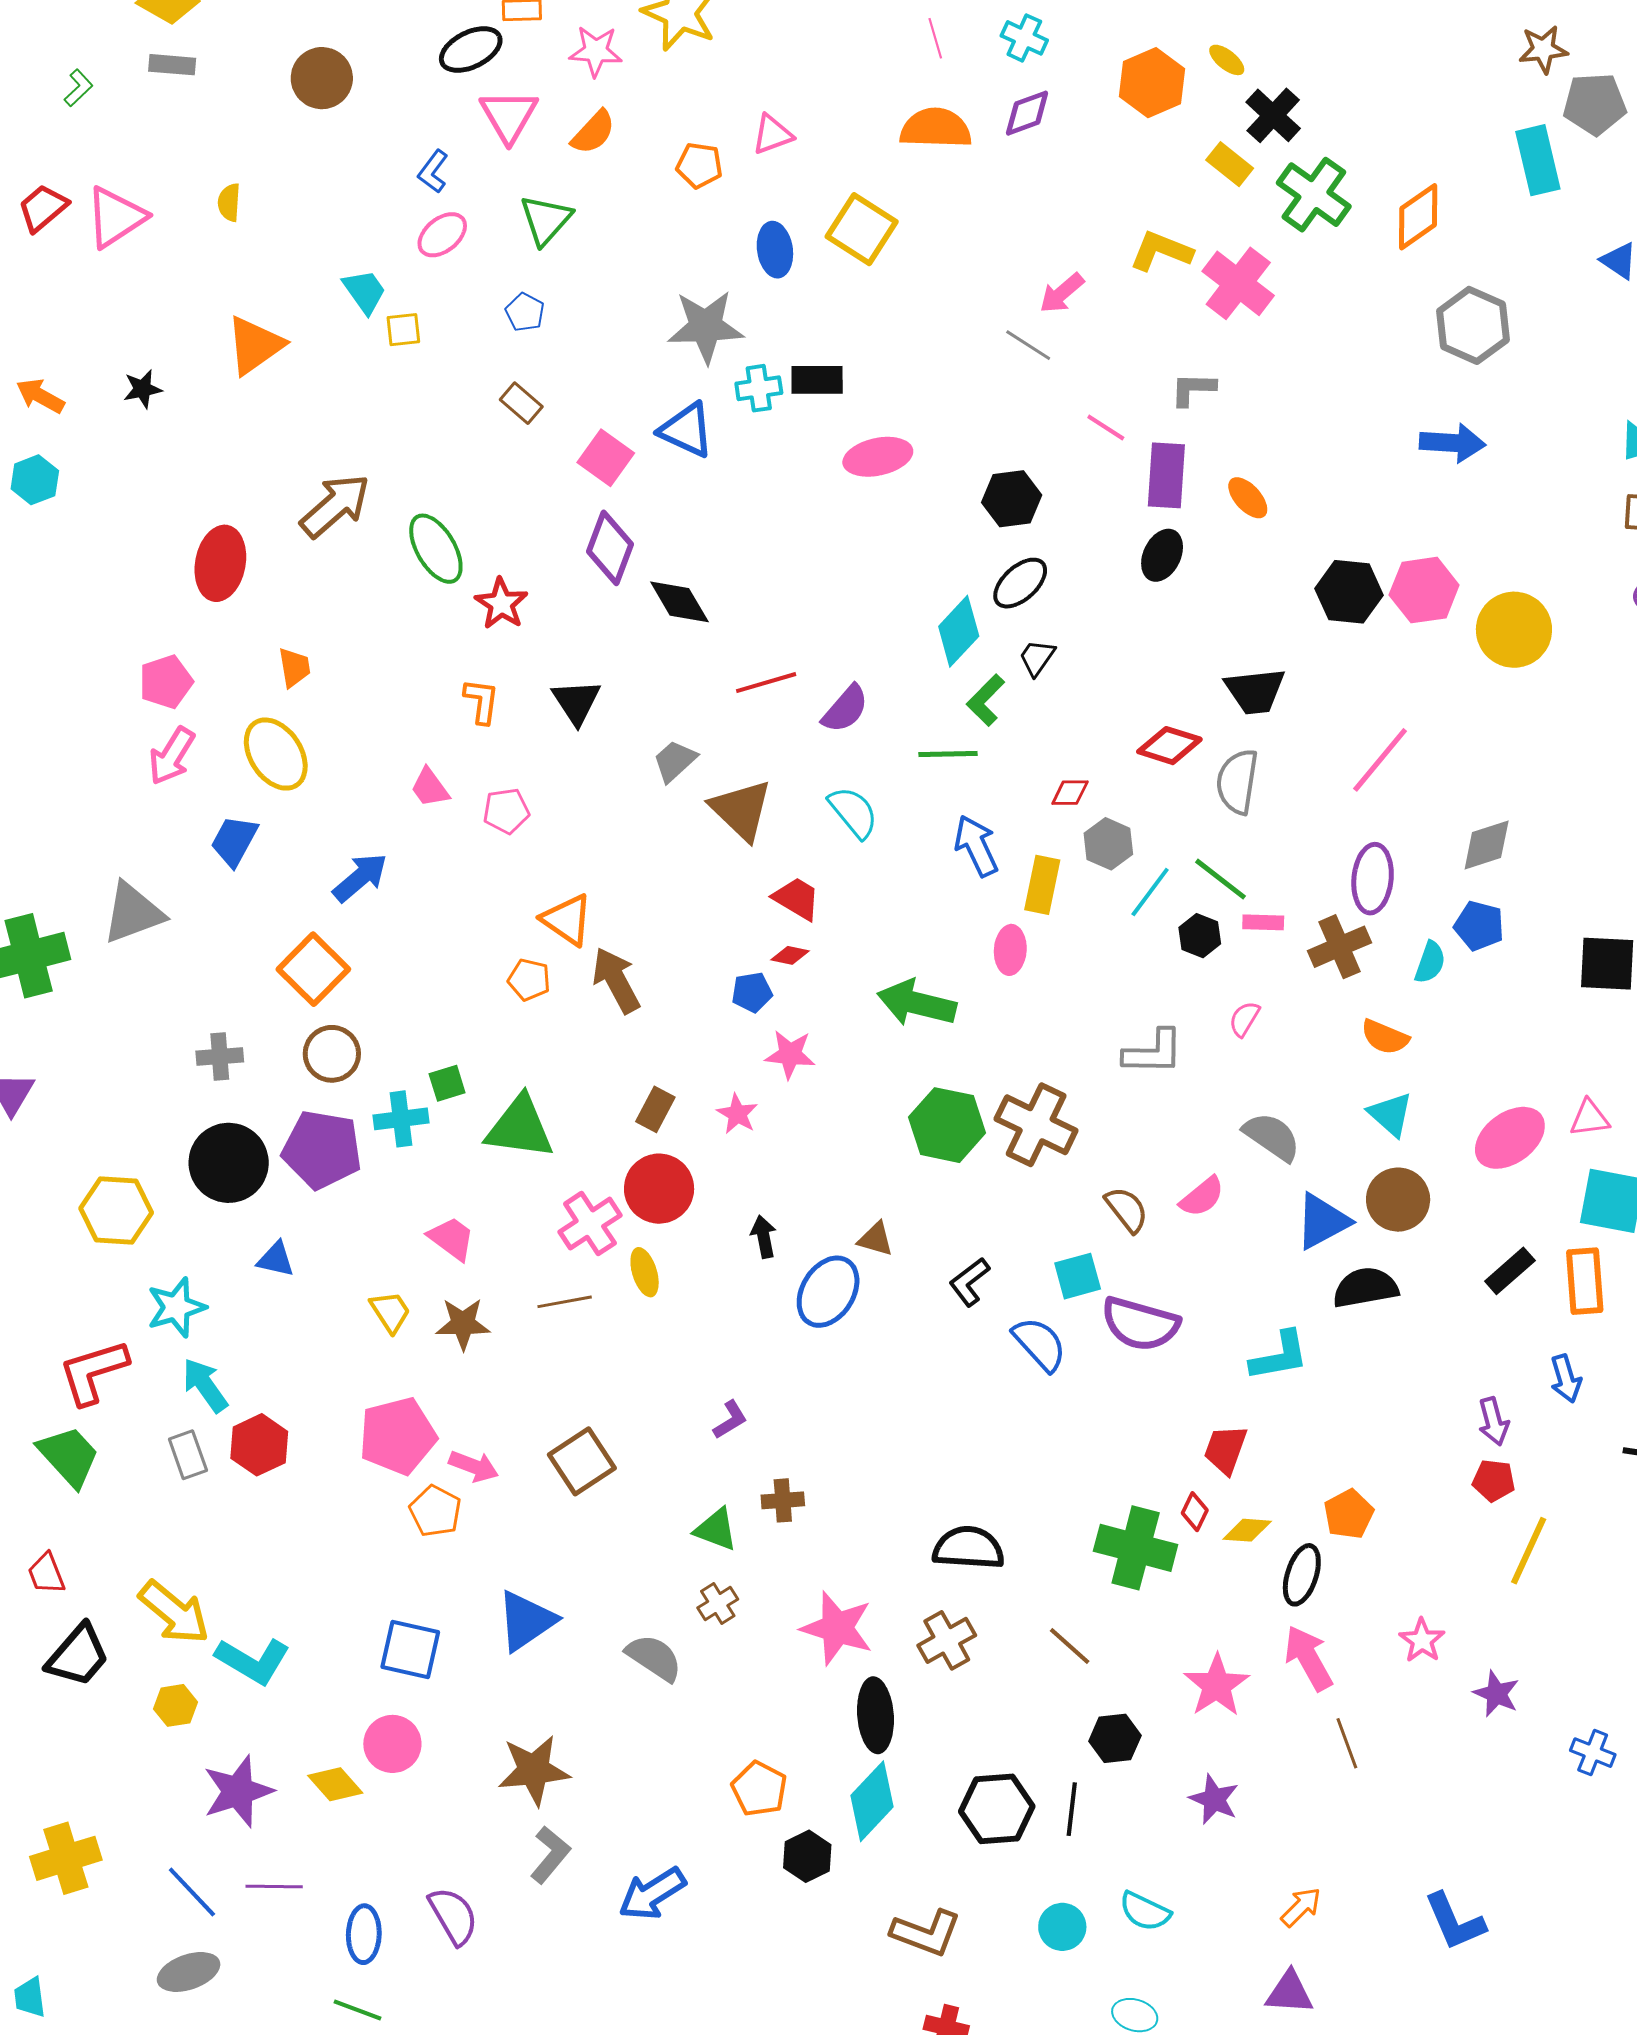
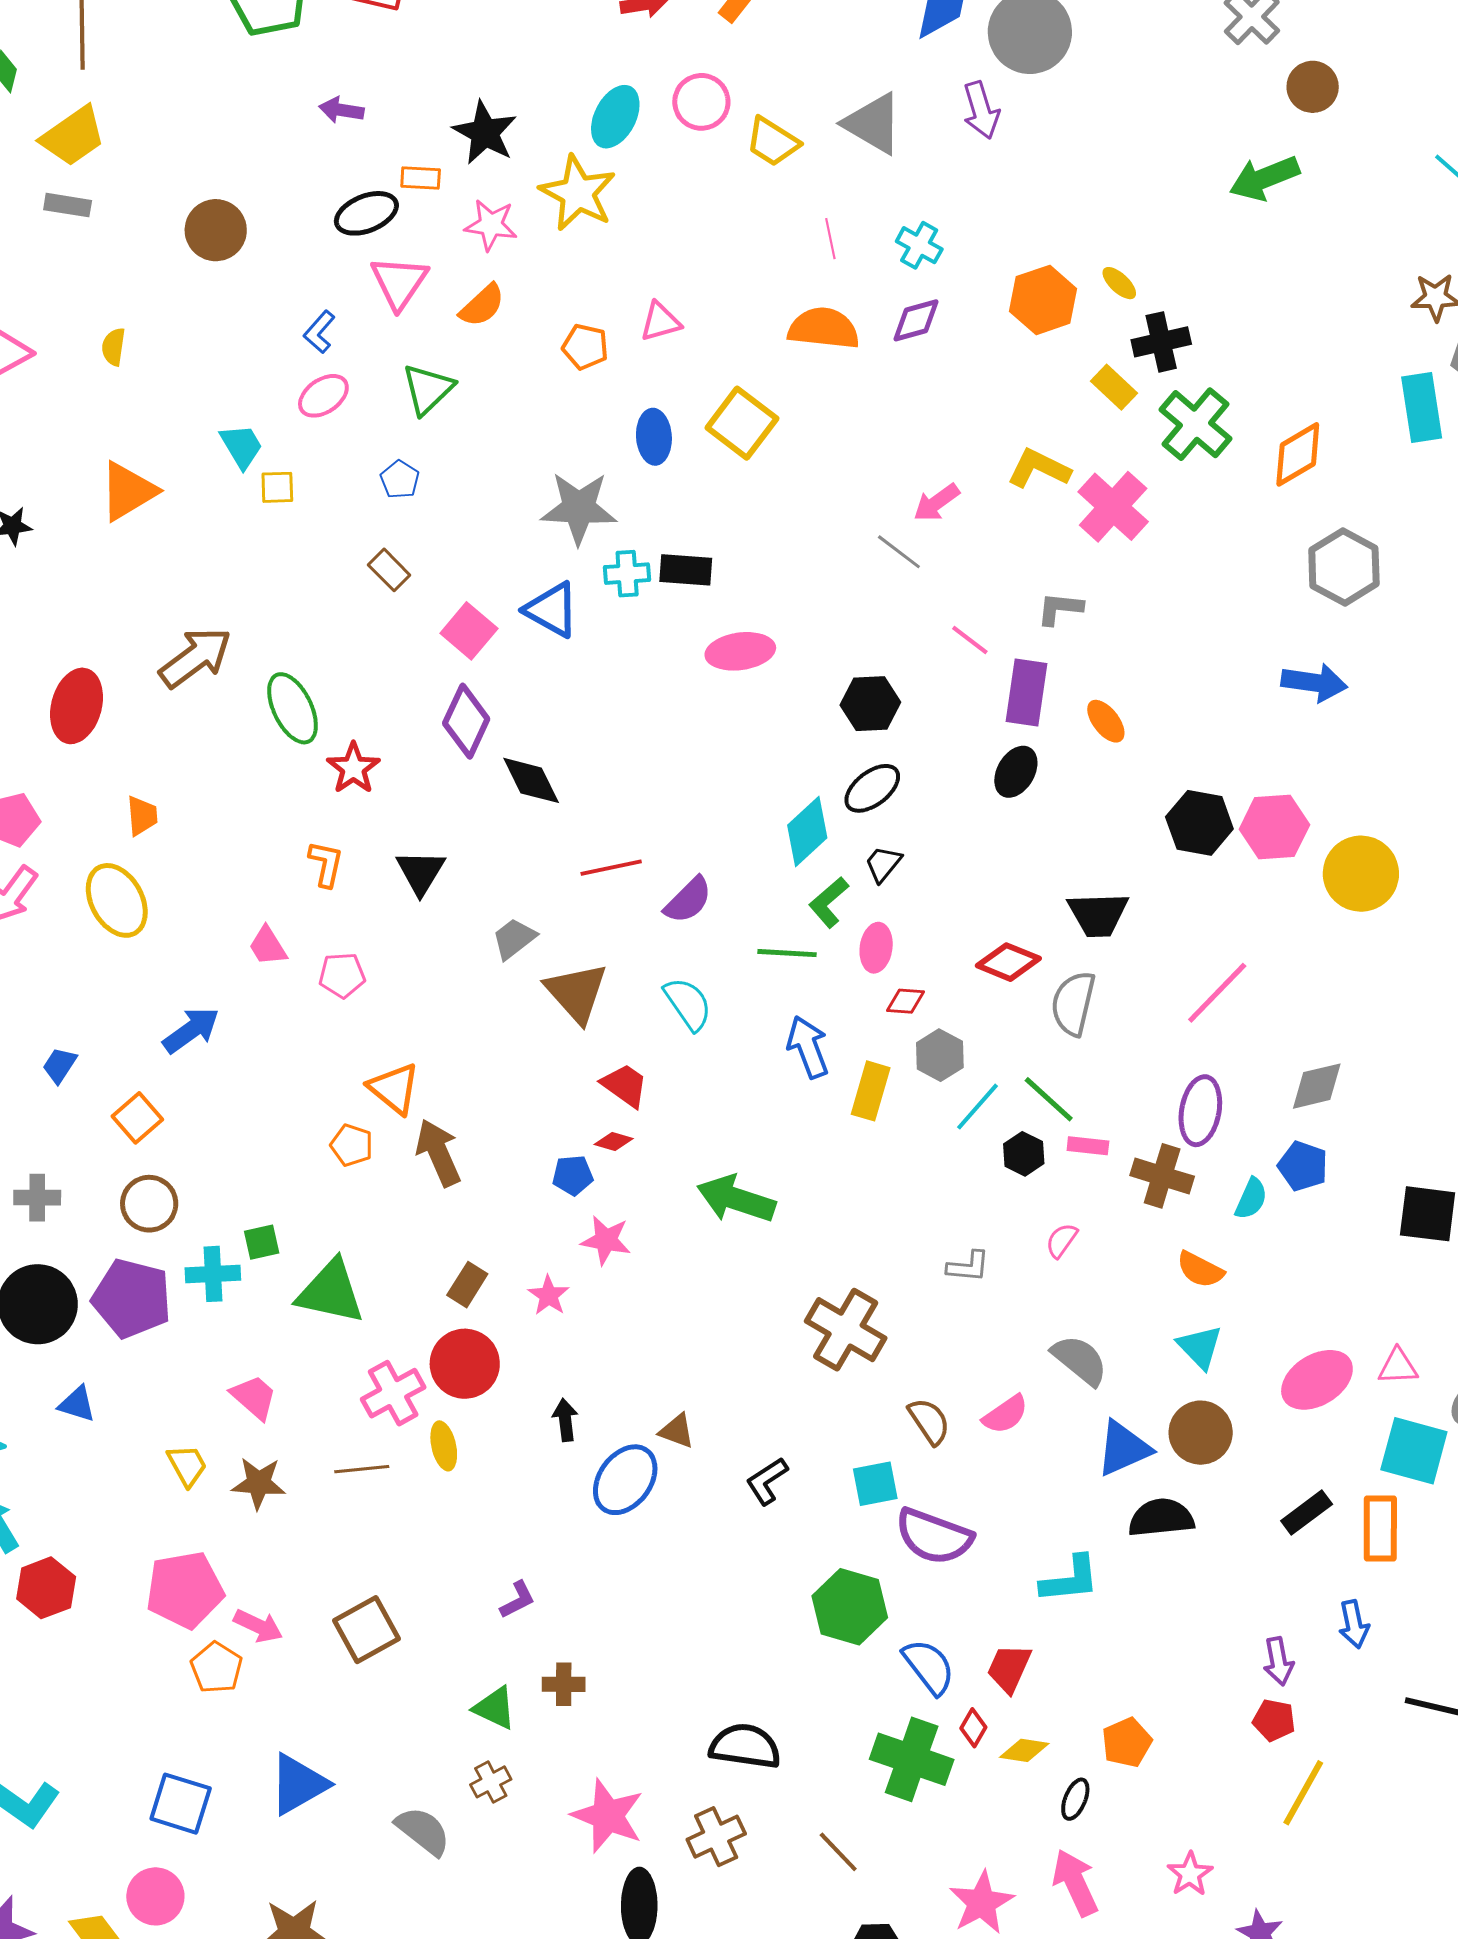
black cross: (1273, 115) -> (1161, 342), turned 30
blue trapezoid: (234, 841) -> (60, 1065), moved, size x0.7
brown cross: (1340, 947) -> (1162, 1176), turned 36
pink ellipse: (1010, 950) -> (876, 948), moved
orange square: (313, 969) -> (137, 1118), size x0.7
gray L-shape: (1153, 1052) -> (968, 1267), size x0.7
green hexagon: (947, 1125) -> (850, 1607), moved
blue semicircle: (1040, 1344) -> (929, 1667), moved
black ellipse: (1302, 1575) -> (1075, 1799), size x0.7

